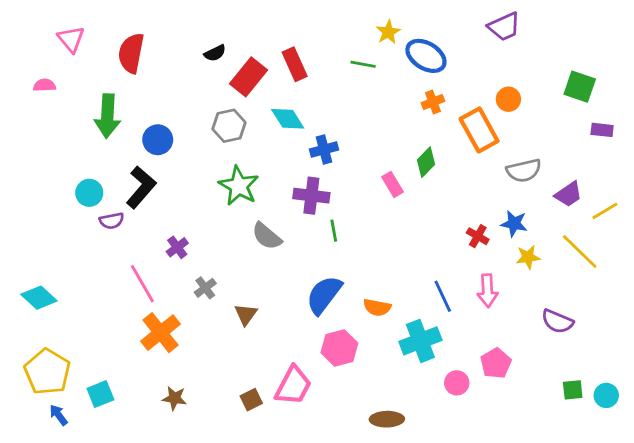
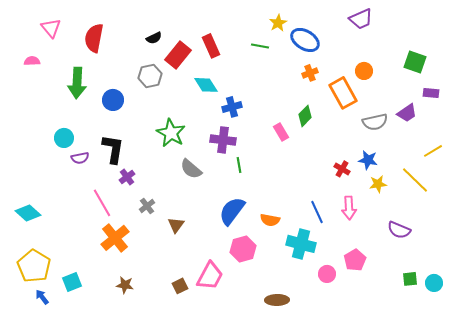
gray hexagon: (229, 126) -> (150, 76), moved
black L-shape: (141, 187) -> (113, 149), moved, turned -32
purple trapezoid: (569, 194) -> (407, 113), moved
cyan cross: (420, 341) -> (301, 244), turned 36

